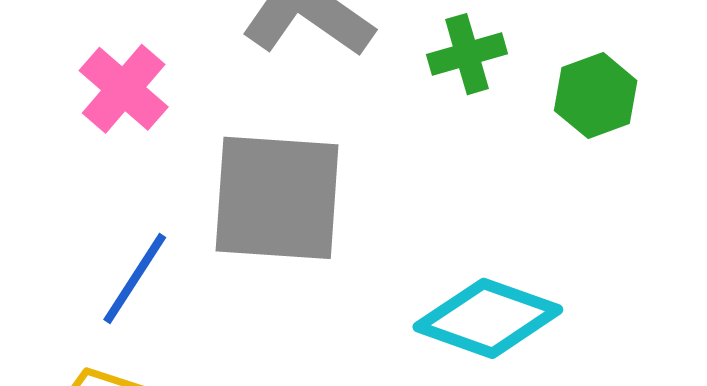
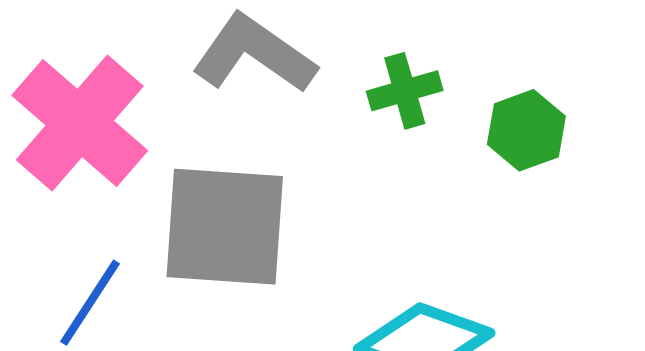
pink cross: (124, 89) -> (80, 123), size x1.6

